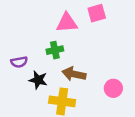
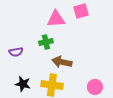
black star: (38, 80) -> (23, 84), moved
pink circle: (113, 88) -> (95, 87), moved

